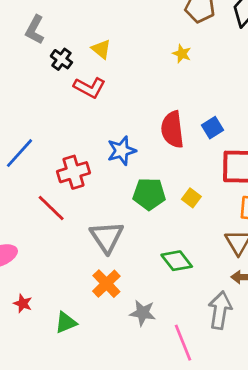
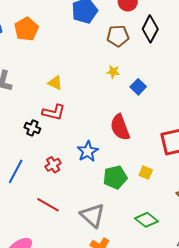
black cross: (61, 59) -> (32, 128), moved
blue square: (213, 128) -> (138, 87), moved
red cross: (73, 172) -> (53, 165), moved, size x0.7

